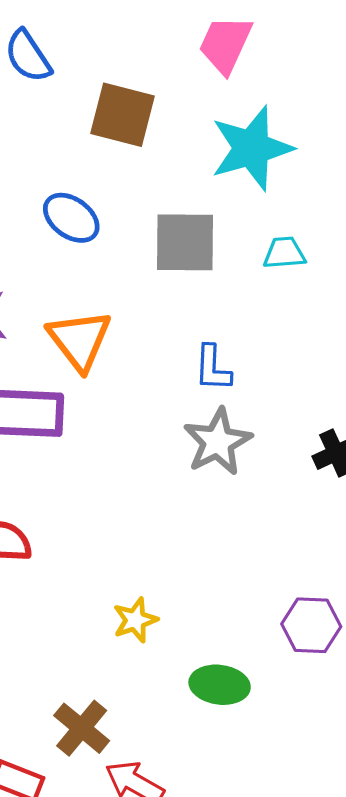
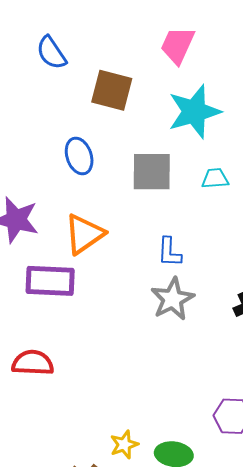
blue ellipse: (71, 218) -> (79, 156), turned 36
orange triangle: (79, 340) -> (84, 234), turned 33
yellow star: (135, 620) -> (124, 445), moved

